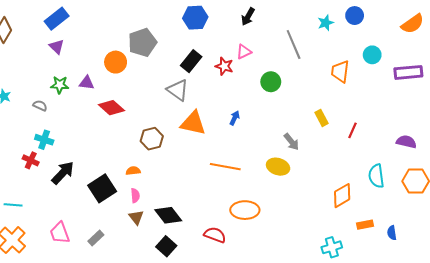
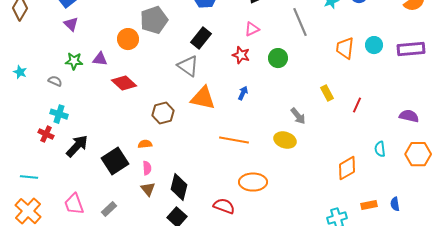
cyan circle: (372, 55) -> (374, 45), moved
red star: (224, 66) -> (241, 55), moved
cyan semicircle: (376, 176) -> (380, 149), size x0.7
black diamond: (168, 215) -> (179, 187), turned 52
orange rectangle: (365, 225) -> (369, 205), moved

